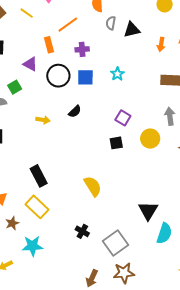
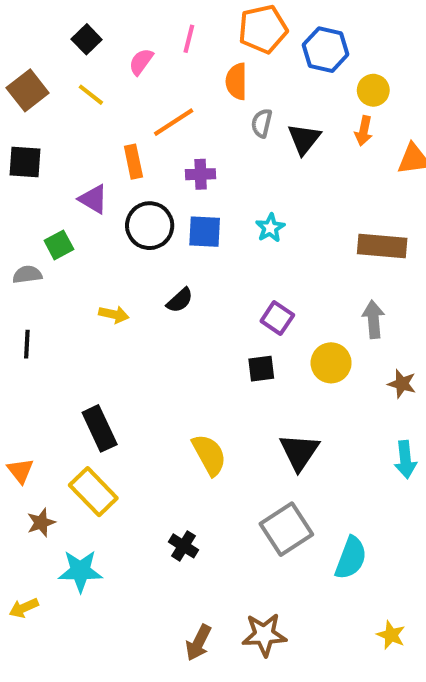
black triangle: (132, 30) -> (304, 139), turned -42
orange arrow: (161, 44) -> (364, 131), moved
black triangle: (148, 211) -> (299, 452), moved
gray square: (115, 243) -> (286, 529), moved

